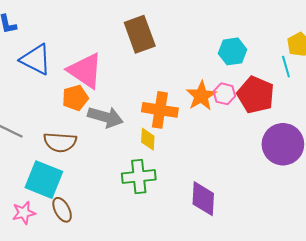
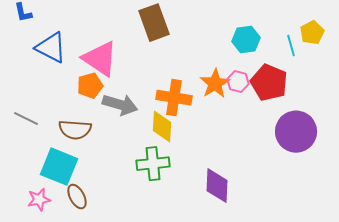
cyan line: (286, 67) -> (291, 46), moved
yellow diamond: (148, 139) -> (162, 127), size x1.4

